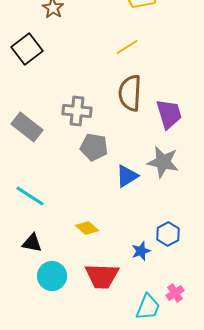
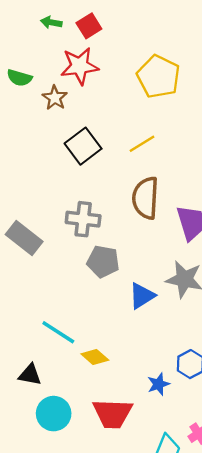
black square: (27, 49) -> (83, 146), moved
cyan line: (30, 196) -> (58, 332), moved

